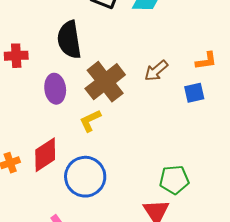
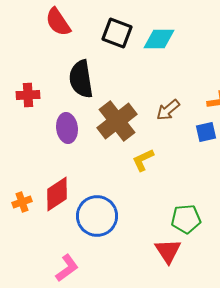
yellow L-shape: (90, 121) -> (143, 160), moved

